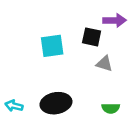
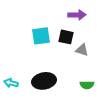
purple arrow: (115, 20) -> (77, 15), moved
black square: (92, 37) -> (66, 37), moved

